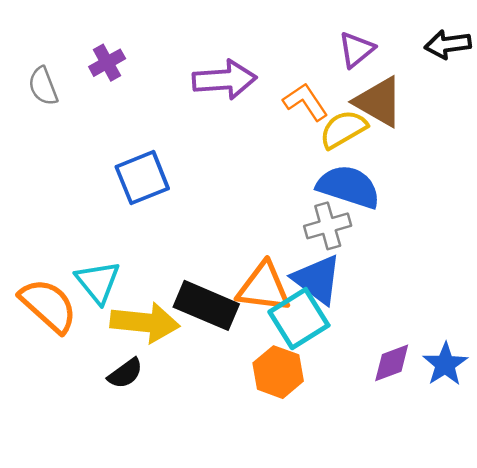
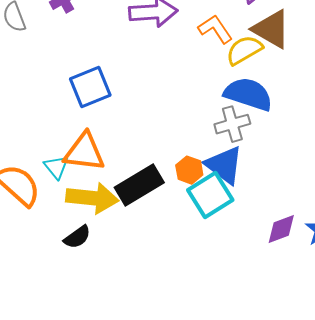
cyan triangle: (98, 282) -> (56, 167), size x0.7
orange triangle: (264, 287) -> (84, 152), moved
black rectangle: (206, 305) -> (139, 185), turned -54
orange hexagon: (278, 372) -> (189, 170), moved, size x0.7

